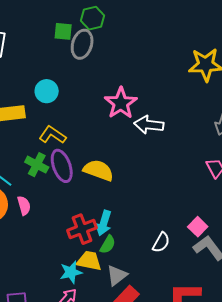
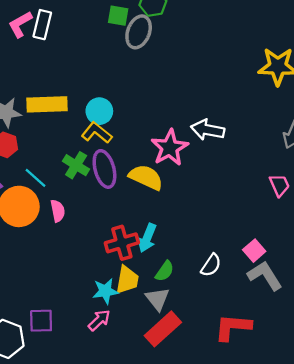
cyan circle: (47, 91) -> (99, 111), moved
pink star: (121, 103) -> (170, 148), moved
green semicircle: (108, 244) -> (165, 271), moved
yellow trapezoid: (89, 261) -> (127, 280), turned 84
gray triangle: (117, 275) -> (158, 299), turned -35

